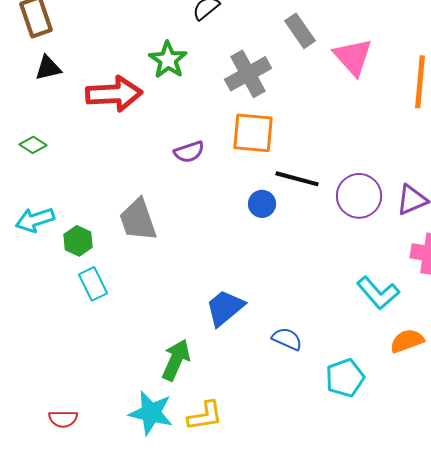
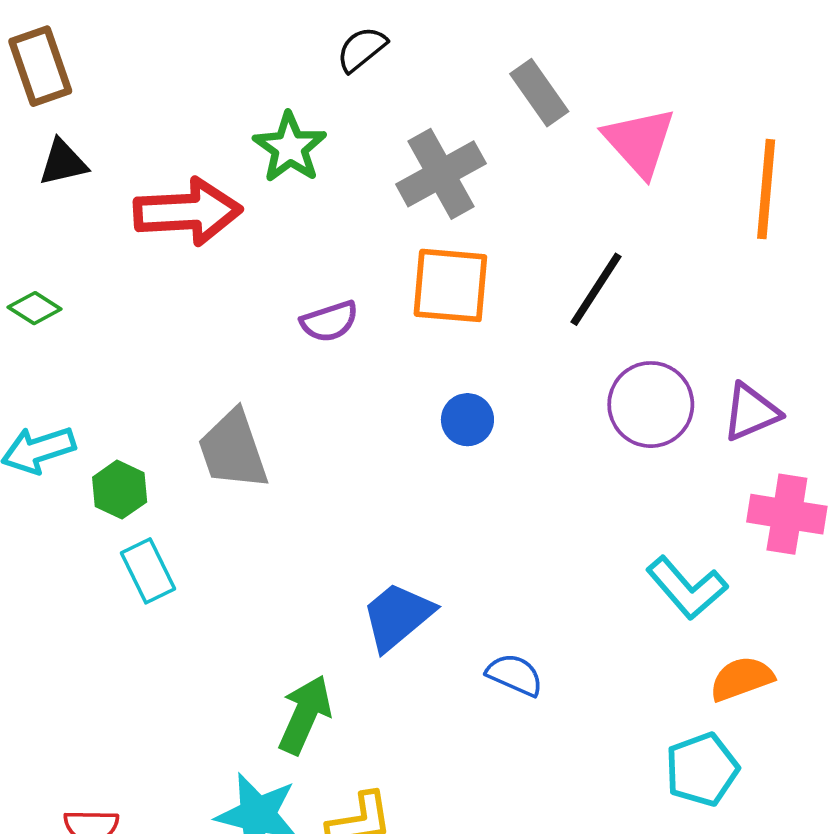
black line: (297, 179) -> (596, 289), moved, turned -72
cyan pentagon: (345, 378) -> (702, 769), moved

